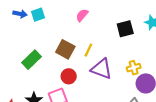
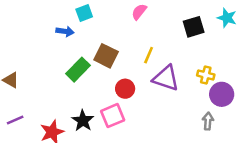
blue arrow: (20, 14) -> (65, 31), moved
brown square: (65, 49) -> (106, 56), moved
yellow cross: (134, 68) -> (206, 75), turned 32

